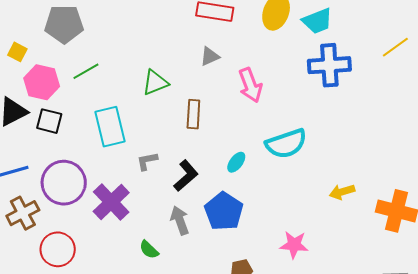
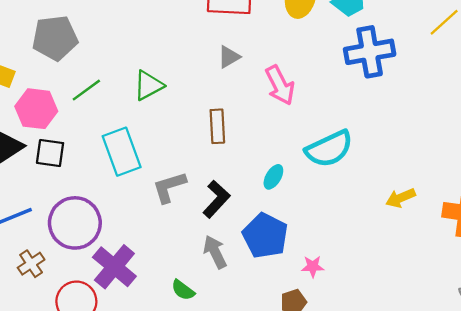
green triangle: (155, 83) -> (148, 85), moved
gray L-shape: (147, 161) -> (169, 187), size x1.4
purple cross: (111, 202) -> (114, 267), moved
brown cross: (23, 213) -> (31, 264), size x0.7
pink star: (294, 245) -> (313, 266), moved, size x0.7

